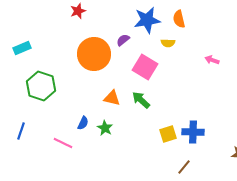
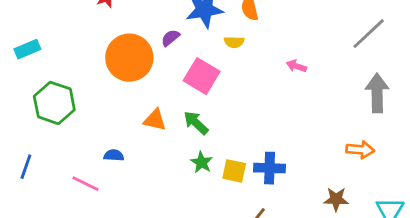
blue semicircle: (83, 123) -> (114, 155), turned -112
green star: (105, 128) -> (202, 162), moved
yellow square: (168, 134) -> (234, 171), turned 30

